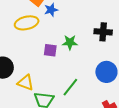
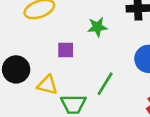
purple square: (50, 50) -> (66, 50), moved

